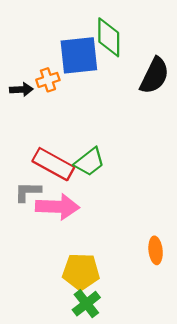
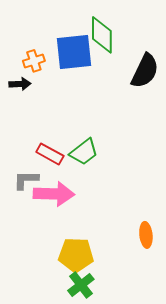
orange cross: (48, 80) -> (34, 61), moved
red rectangle: (53, 164) -> (50, 154), size x0.7

